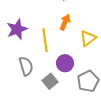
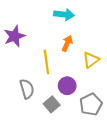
purple star: (17, 29) -> (14, 36), moved

